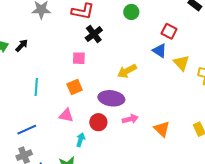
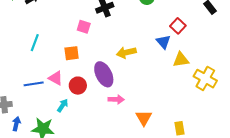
yellow triangle: (181, 63) -> (181, 60), turned 48
purple ellipse: (111, 98) -> (104, 74), turned 40
red circle: (98, 122) -> (78, 86), moved
blue line: (27, 130) -> (34, 84), moved

